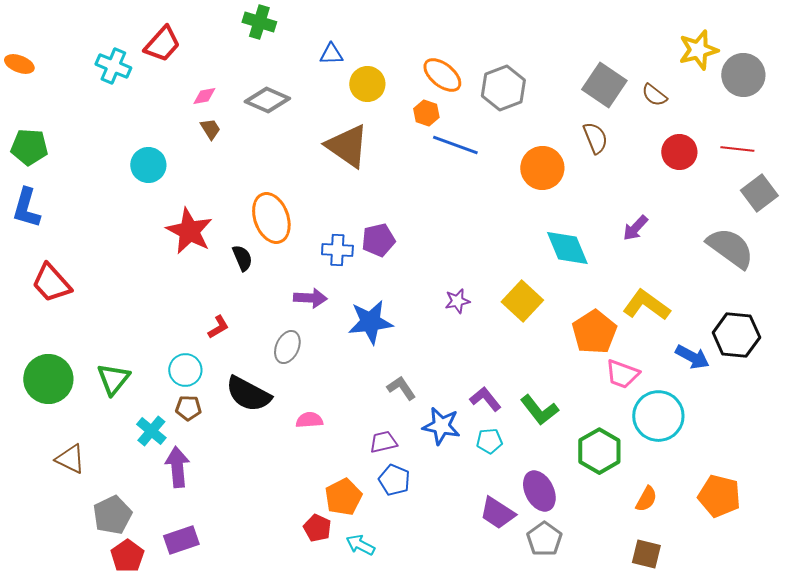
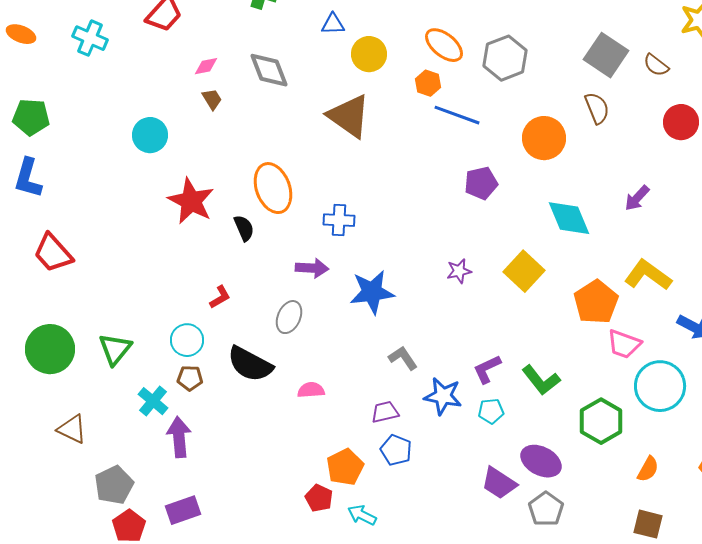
cyan cross: (113, 66) -> (90, 38), moved
gray diamond: (267, 100) -> (269, 70), turned 45
purple pentagon: (378, 240) -> (481, 183), moved
purple L-shape: (485, 399) -> (487, 369), turned -76
purple ellipse: (539, 491) -> (541, 461), turned -36

